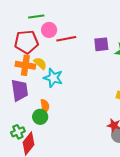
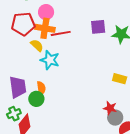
red line: (66, 39) -> (61, 33), moved
orange cross: (25, 65) -> (45, 28), moved
purple trapezoid: (20, 90) -> (18, 87), moved

